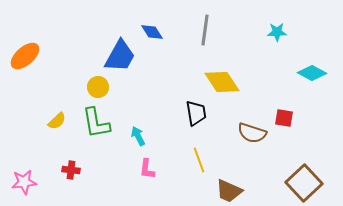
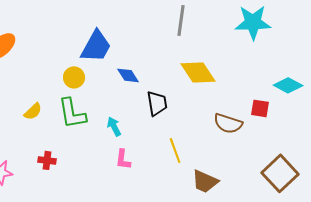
blue diamond: (152, 32) -> (128, 75), moved
cyan star: (277, 32) -> (253, 22), size x1.8
cyan diamond: (312, 73) -> (288, 85), moved
black trapezoid: (196, 113) -> (157, 103), moved

